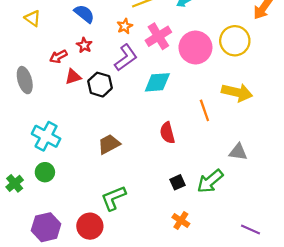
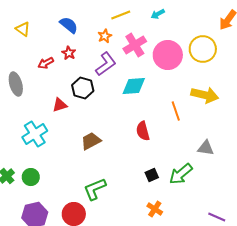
red triangle: (73, 77) -> (60, 105), moved
cyan cross: (46, 136) -> (35, 134), turned 30
green circle: (45, 172) -> (31, 177), moved

